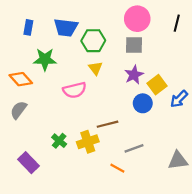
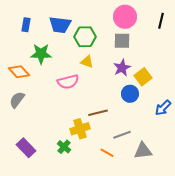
yellow triangle: (95, 68) -> (87, 62), turned -32
blue arrow: (179, 99) -> (163, 108), moved
green cross: (59, 141) -> (64, 147), moved
gray triangle: (178, 160) -> (143, 151), moved

